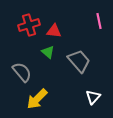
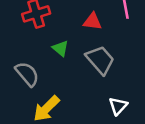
red triangle: (54, 31) -> (92, 21), moved

